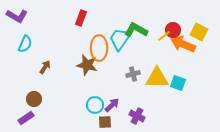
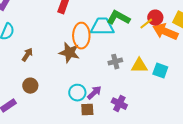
cyan trapezoid: (120, 39) -> (102, 27), turned 55
yellow triangle: (157, 78) -> (139, 66), size x0.7
brown circle: (34, 99) -> (30, 86), moved

